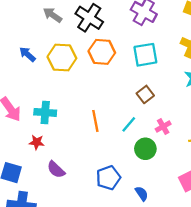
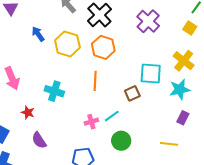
cyan square: (145, 55) -> (151, 74), moved
cyan cross: (45, 112) -> (54, 91), moved
orange line: (95, 121) -> (95, 81), moved
pink cross: (163, 127) -> (91, 122), moved

